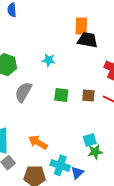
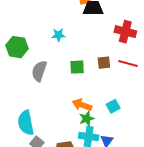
orange arrow: (38, 142) -> (82, 105), moved
green star: (95, 152) -> (87, 119), moved

